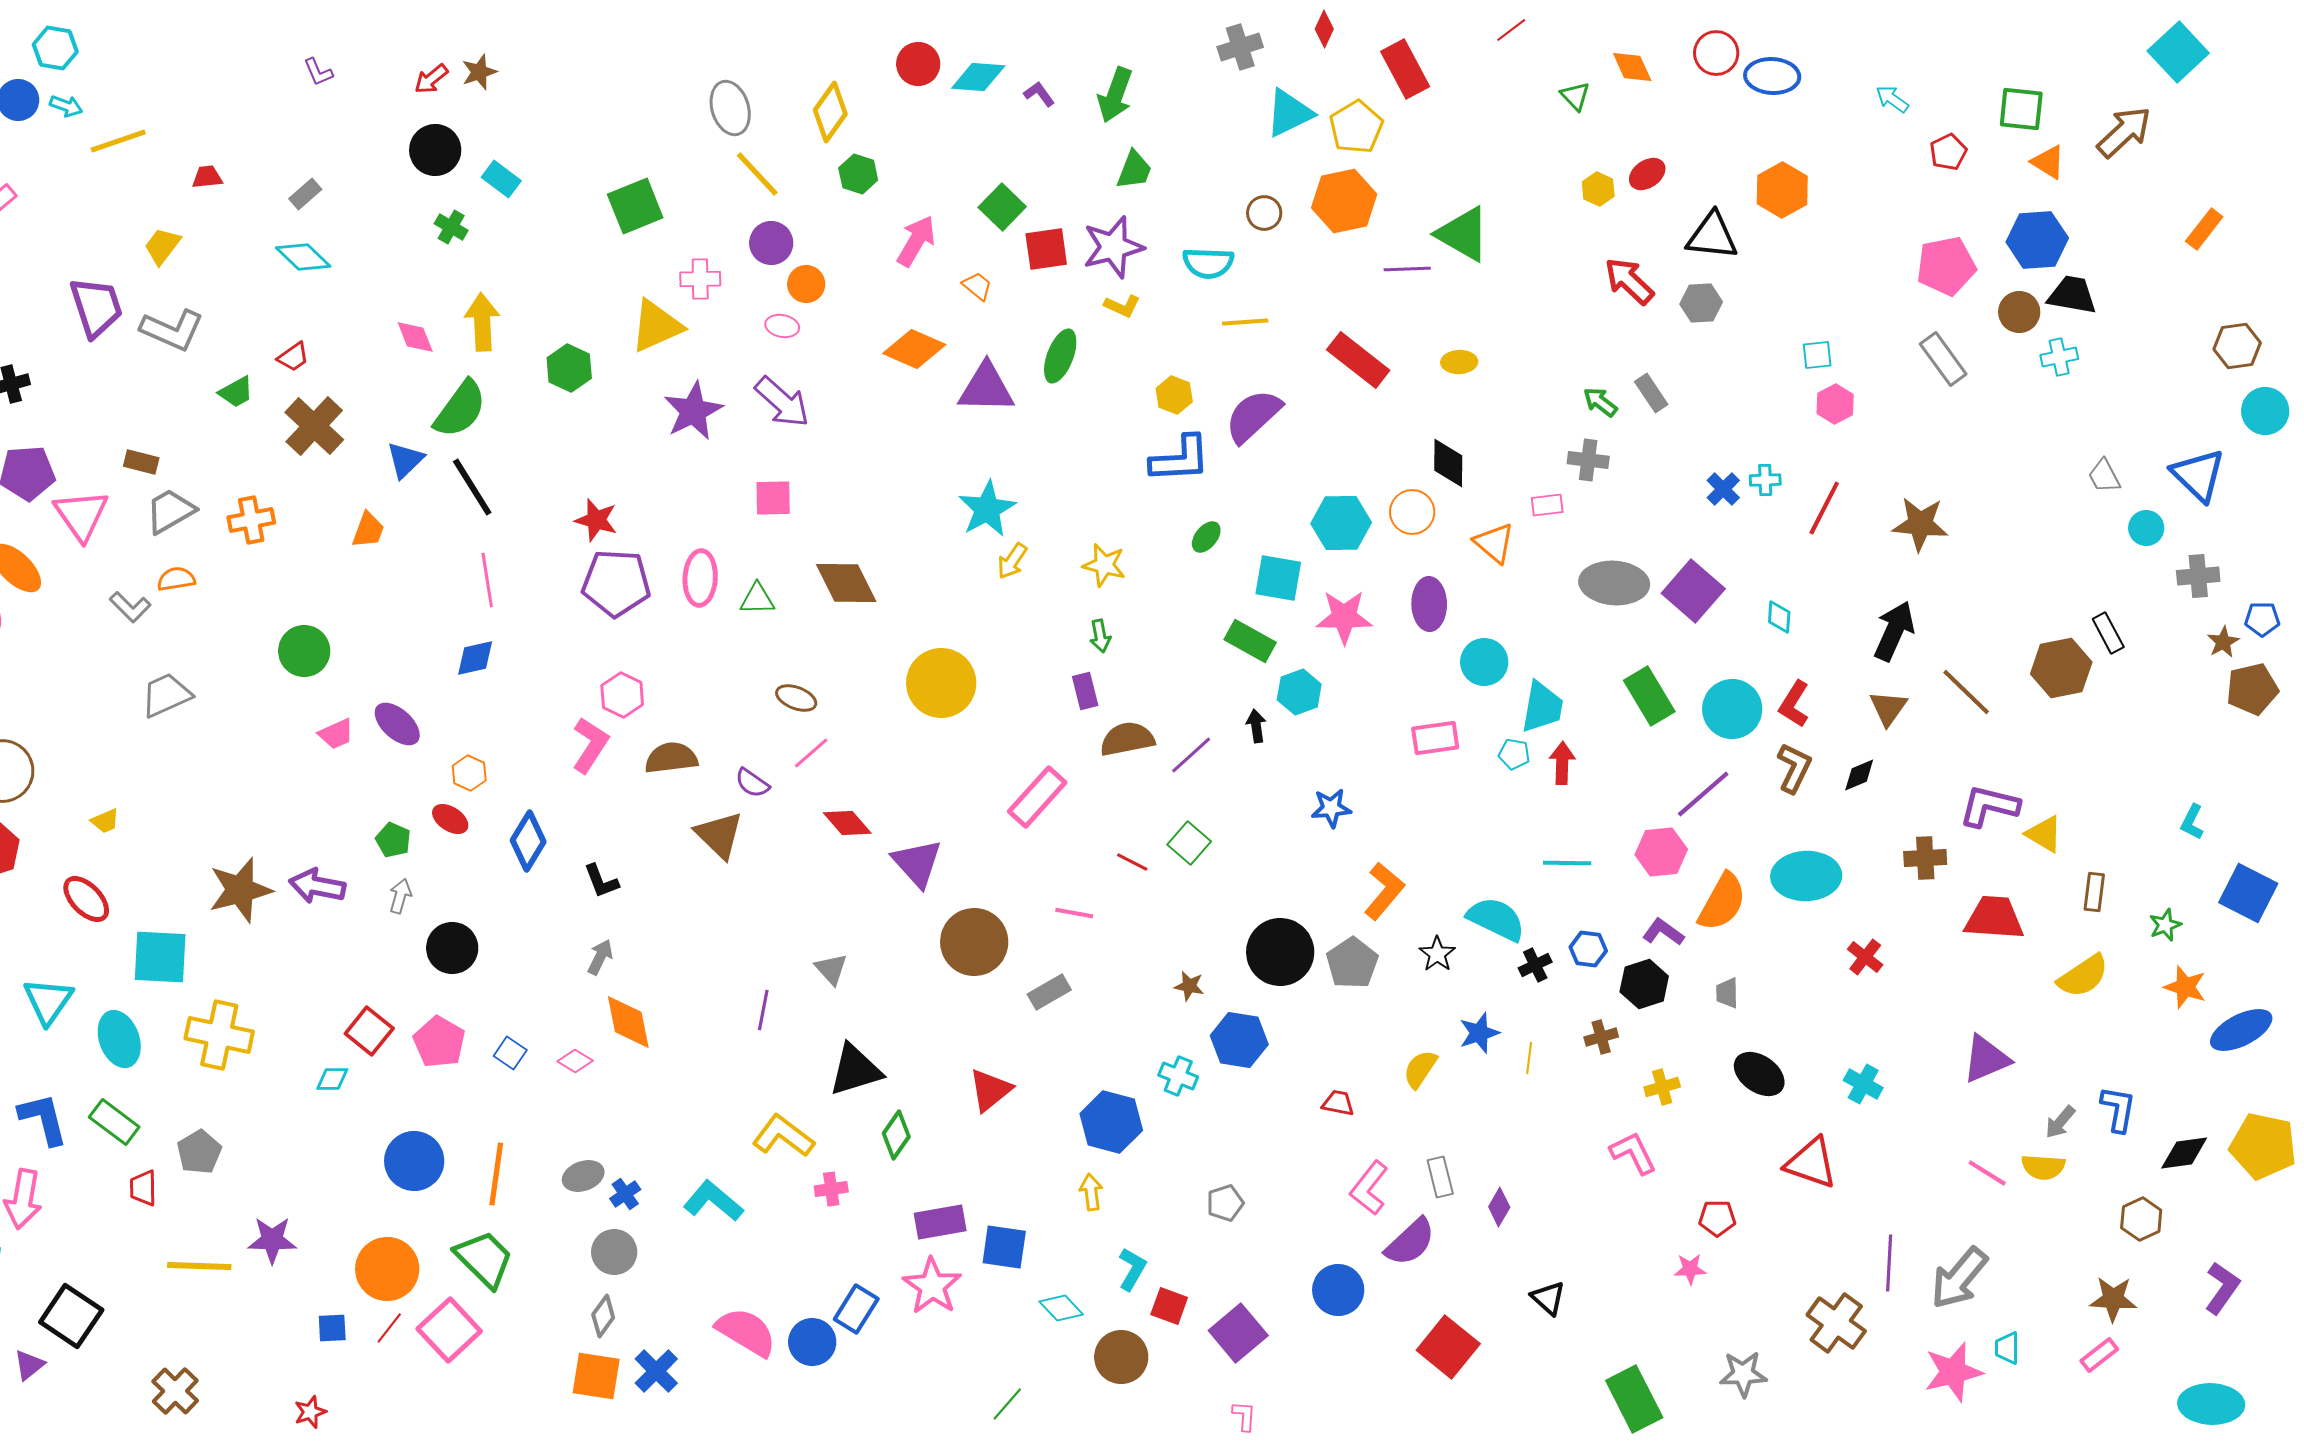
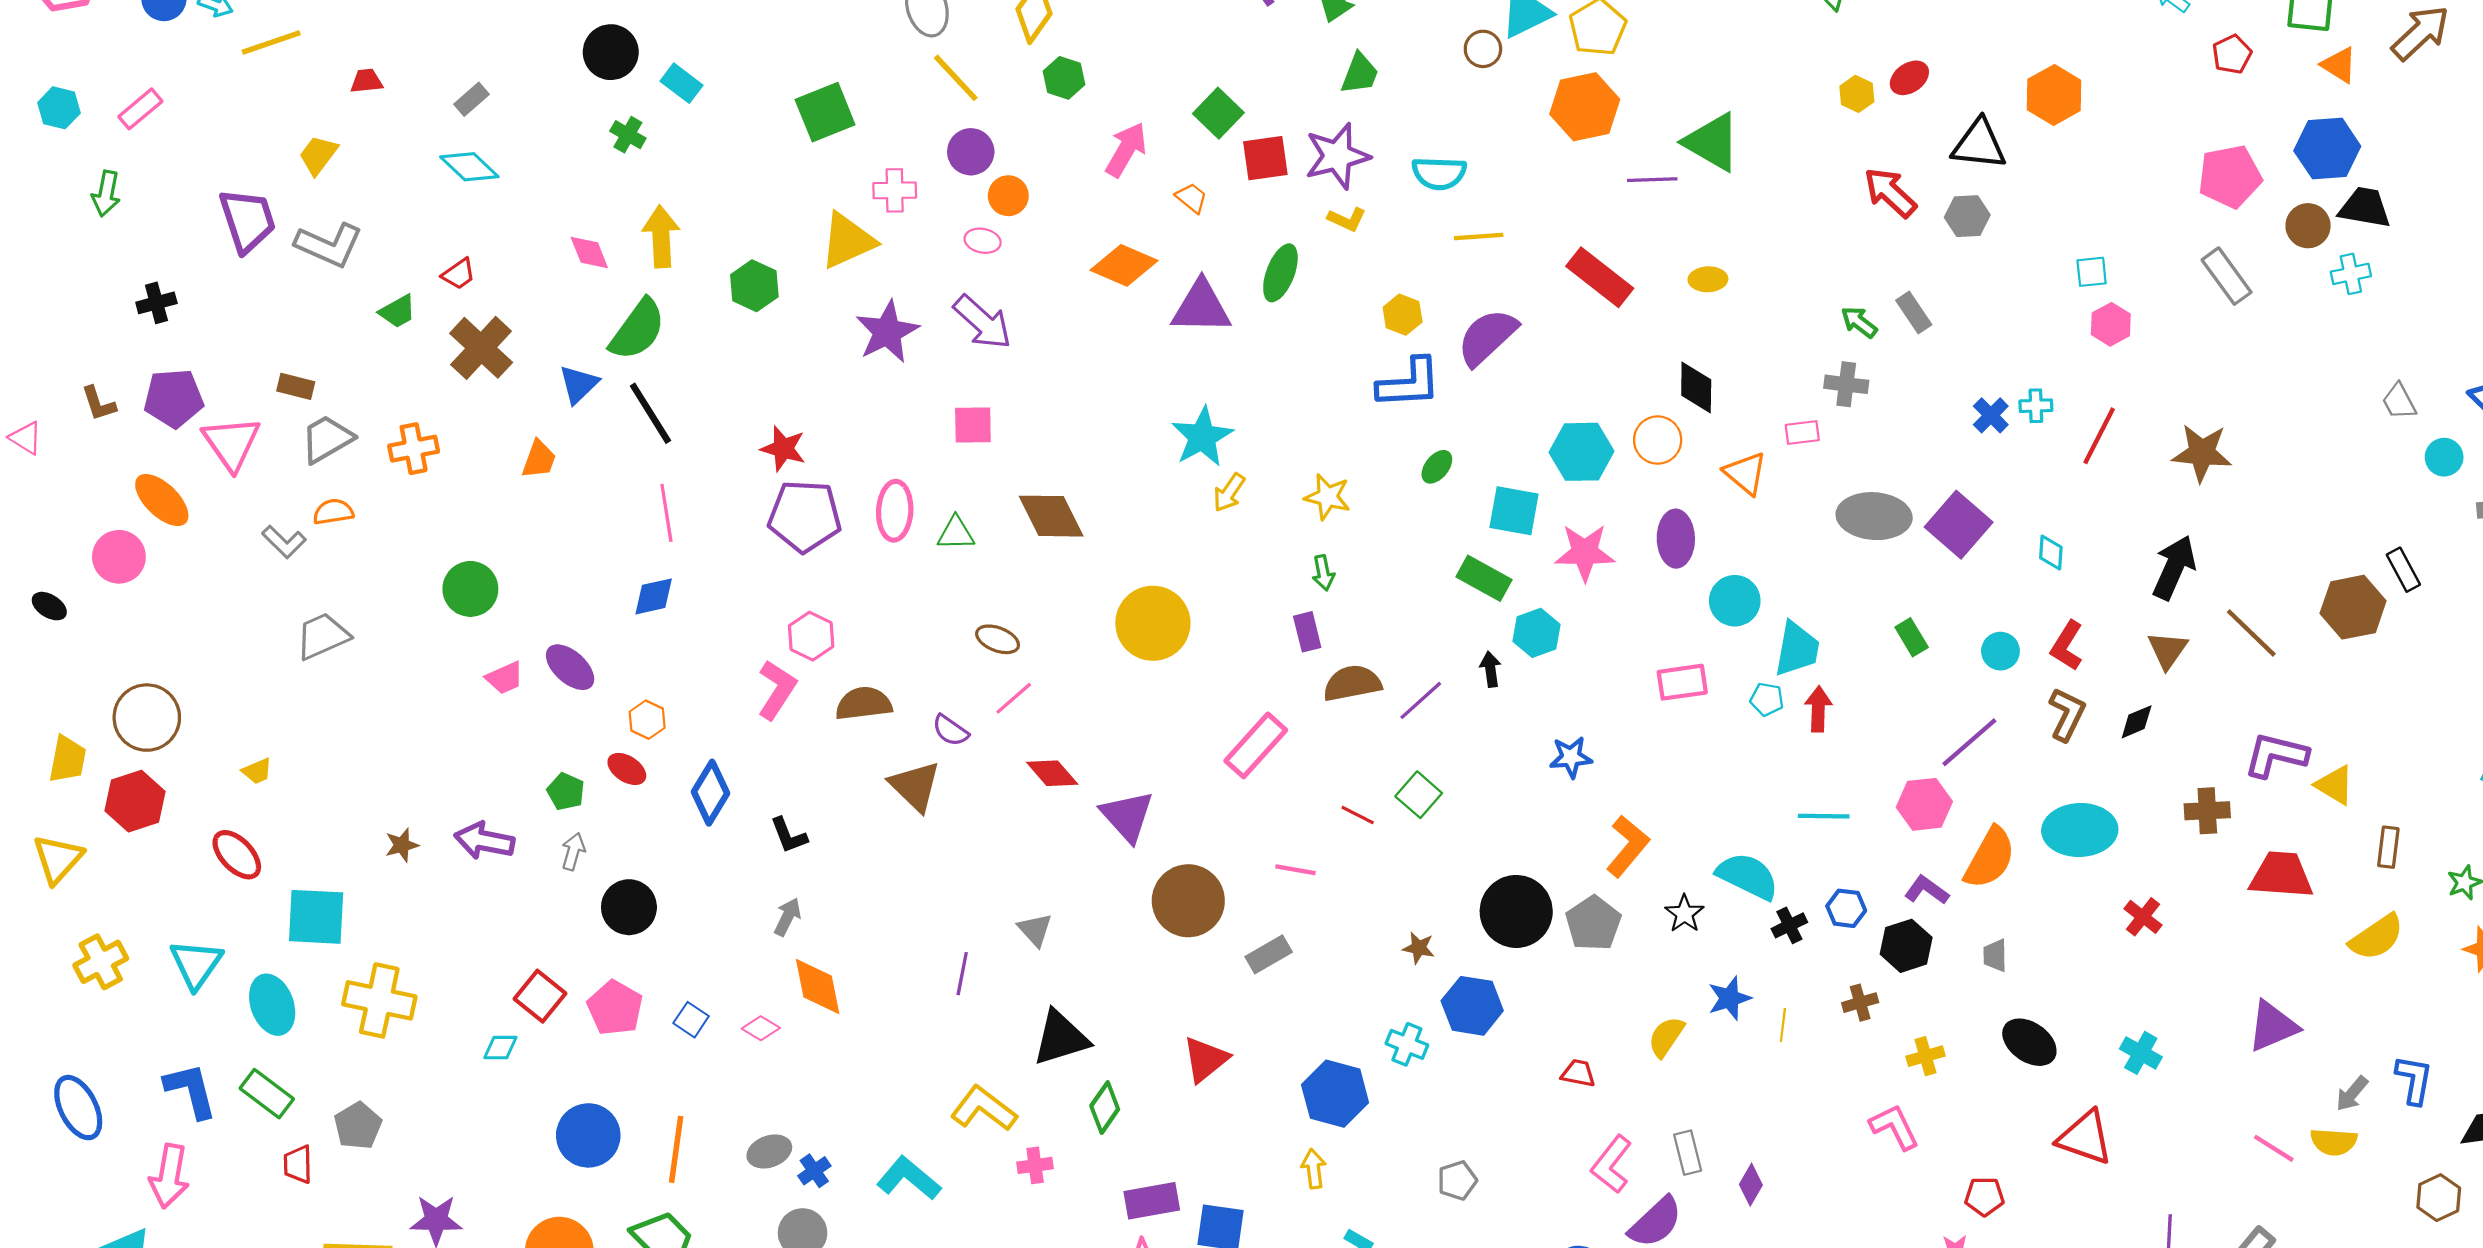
brown circle: (1264, 213) -> (1483, 49), moved
green rectangle: (1649, 696) -> (1912, 637), size x0.6
cyan circle: (1732, 709) -> (2000, 651), size x0.6
brown star: (240, 890) -> (402, 845), size x0.5

